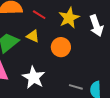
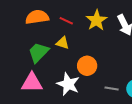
orange circle: (61, 47) -> (87, 66), moved

